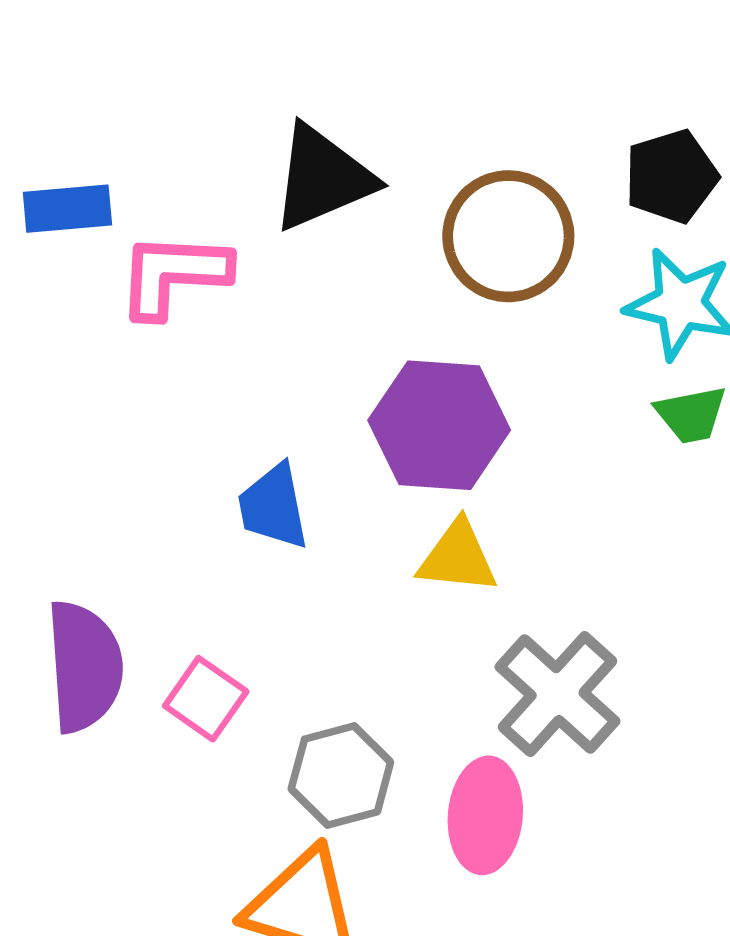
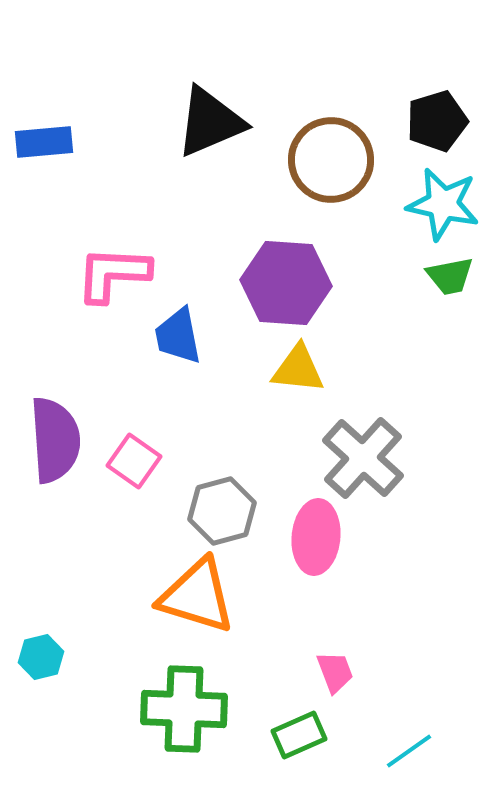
pink L-shape: (173, 275) -> (113, 274), moved

